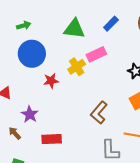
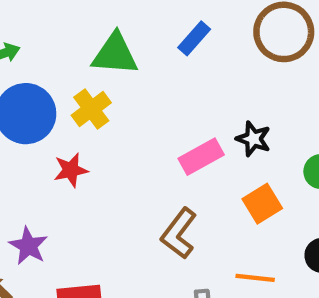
pink rectangle: (96, 54) -> (201, 157), moved
yellow cross: (77, 67) -> (91, 109), moved

